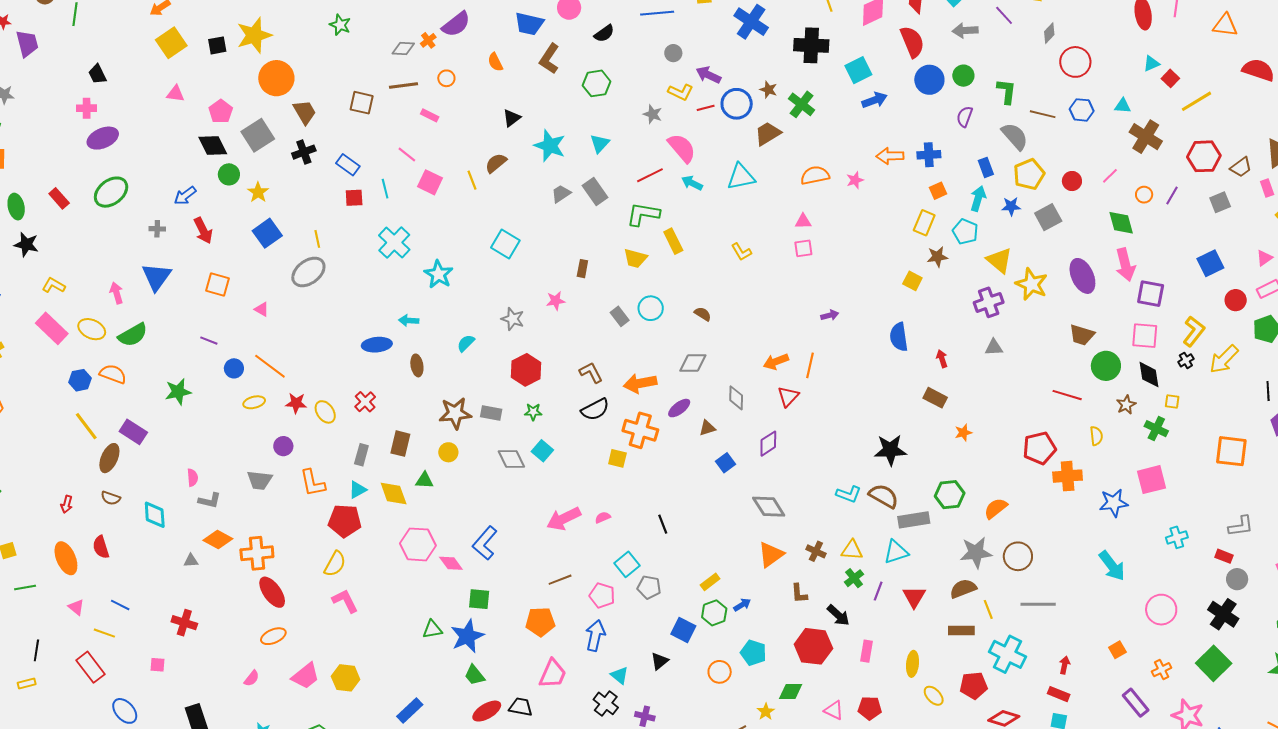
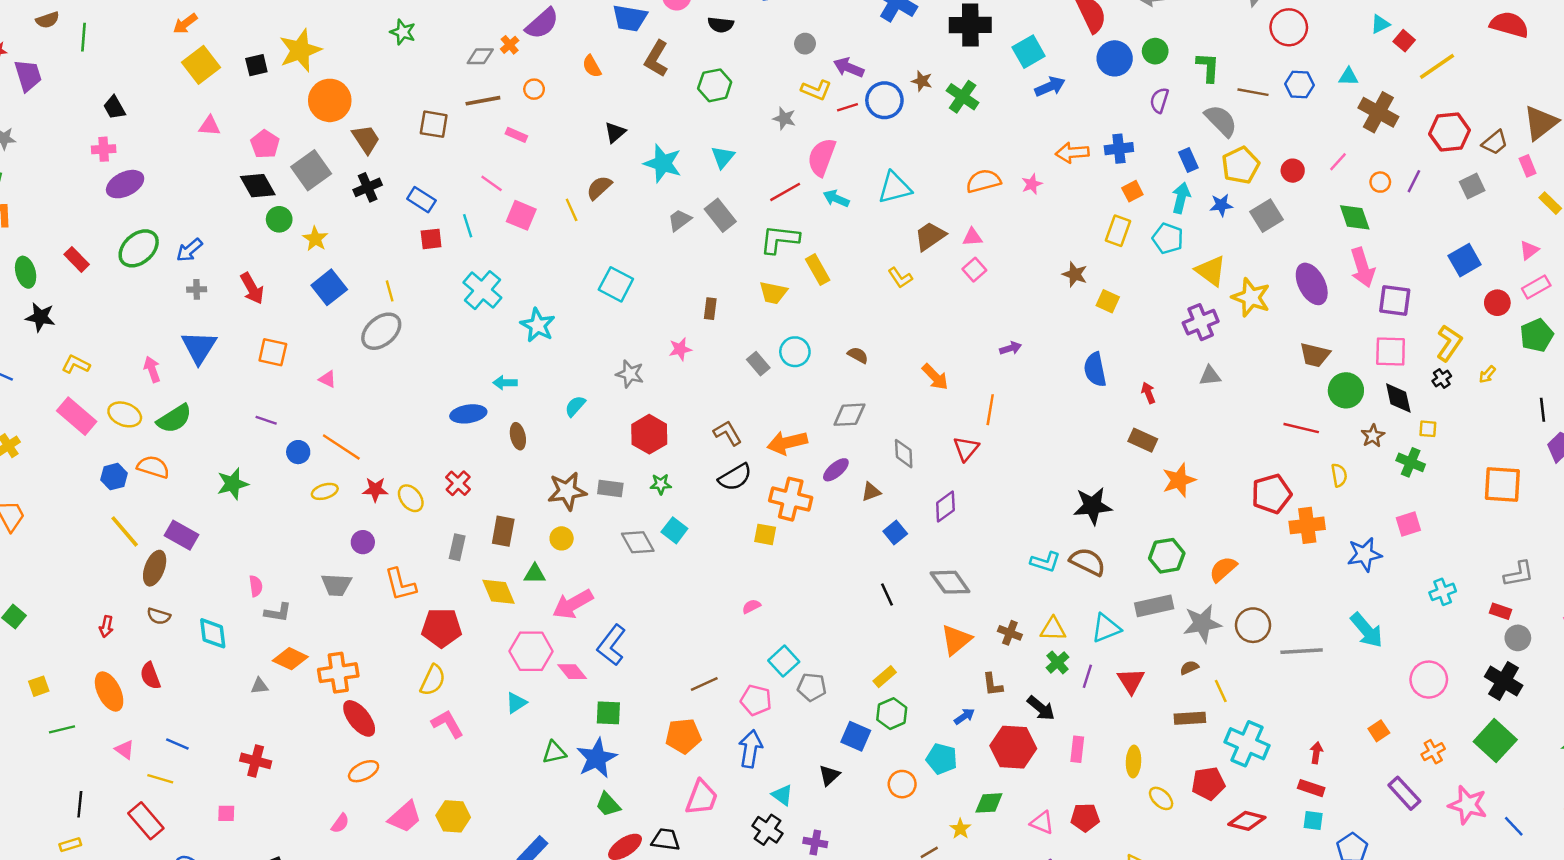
black semicircle: (604, 33) -> (721, 25), turned 45
brown trapezoid: (768, 134) -> (930, 236), moved
pink semicircle: (682, 148) -> (822, 157), turned -116
blue arrow: (185, 196) -> (189, 250), moved
pink square: (803, 248) -> (974, 270), turned -30
brown star: (937, 257) -> (1075, 274), moved, turned 30
yellow arrow: (1224, 359) -> (1487, 374), size x0.5
orange arrow: (776, 362) -> (935, 377), moved, turned -110
orange star: (963, 433) -> (1179, 480), size x1.6
pink square: (1152, 480) -> (1408, 524), size x0.7
cyan triangle: (358, 490) -> (516, 703), moved
pink arrow: (564, 519) -> (573, 604), moved
gray rectangle: (914, 520) -> (1154, 606), moved
black line: (663, 524) -> (887, 594), moved
brown semicircle: (963, 589) -> (1189, 668), size x0.6
gray line: (1038, 604) -> (1302, 651), moved
blue arrow: (742, 605) -> (964, 716), moved

